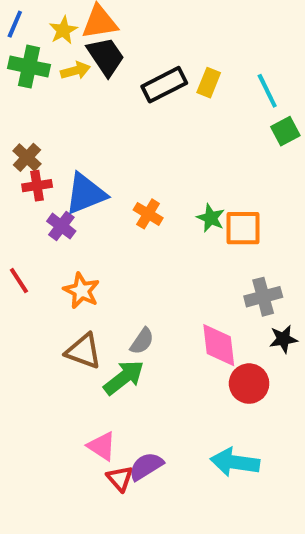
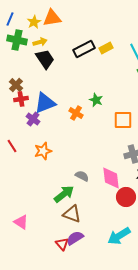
black trapezoid: (106, 56) -> (45, 59), moved
yellow rectangle: (209, 83) -> (106, 48), turned 40
green star: (211, 218) -> (96, 100), moved
orange star: (81, 291) -> (43, 151), turned 30
gray semicircle: (142, 341) -> (82, 176), moved, turned -96
brown triangle: (83, 351) -> (72, 214), moved
pink triangle: (102, 446) -> (21, 222), moved
cyan arrow: (235, 462) -> (119, 236), turned -40

